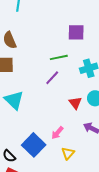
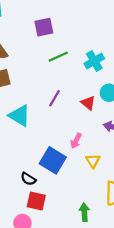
purple square: (76, 32) -> (44, 27), moved
purple line: (52, 78) -> (54, 98), moved

